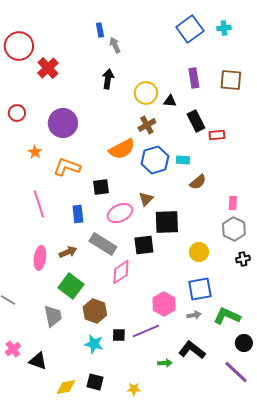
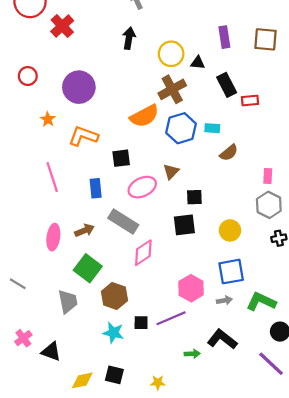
brown cross: (147, 125) -> (172, 89), size x1.4
black square: (167, 222) -> (194, 197), size x0.6
black square: (144, 245) -> (184, 225), moved

